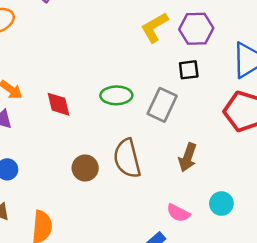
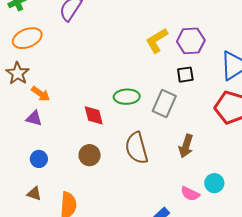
red diamond: (58, 104) -> (94, 115), moved
brown circle: (85, 168) -> (90, 155), moved
pink semicircle: (178, 213) -> (190, 194), moved

